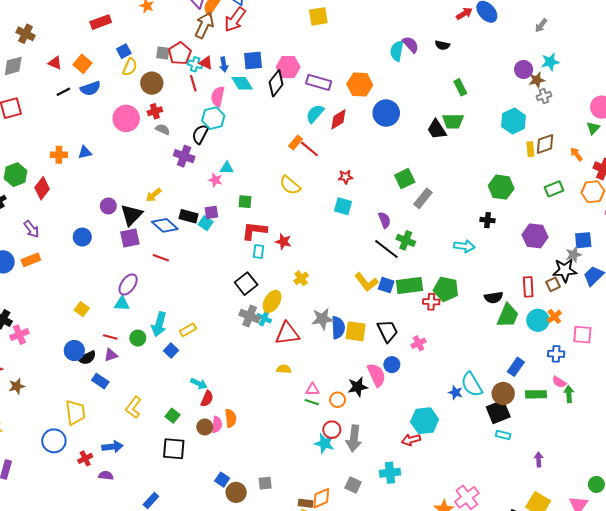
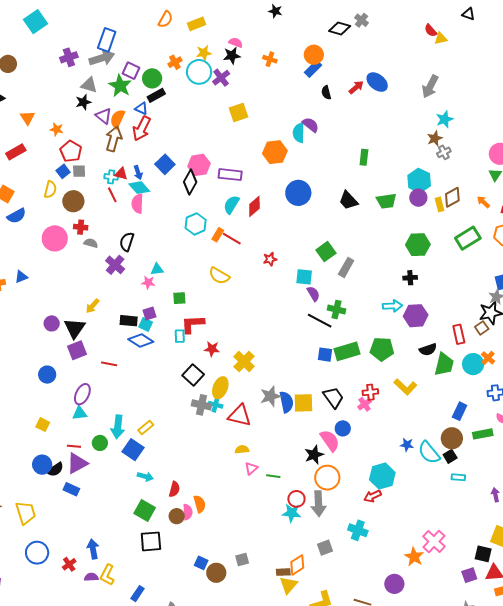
yellow square: (318, 16) -> (238, 113), moved
gray arrow: (541, 25) -> (430, 86), size x1.6
black semicircle: (442, 45) -> (326, 93), moved, turned 72
blue square: (124, 51) -> (63, 171), moved
red pentagon: (180, 53) -> (71, 151), moved
blue square: (253, 61) -> (165, 164), turned -30
purple circle: (524, 69) -> (418, 198), moved
cyan diamond: (242, 83) -> (139, 188), moved
orange hexagon: (360, 84) -> (275, 152), moved
green rectangle: (460, 87) -> (364, 157), turned 42
red cross: (155, 111) -> (81, 227), turned 32
cyan hexagon: (213, 118) -> (196, 224), moved
green trapezoid: (453, 121) -> (386, 201), moved
purple cross: (184, 156) -> (115, 265), turned 30
green rectangle: (554, 189) -> (468, 238), size x1.4
cyan square: (343, 206) -> (304, 277), moved
blue diamond: (165, 225) -> (141, 341), moved
purple hexagon: (535, 236) -> (416, 316), moved
blue circle: (82, 237) -> (47, 375), moved
red star: (283, 242) -> (212, 349), moved
cyan rectangle: (259, 252) -> (180, 336), moved
yellow cross: (301, 278) -> (244, 361), size x1.5
yellow L-shape: (366, 282) -> (405, 387), moved
red cross: (431, 302) -> (370, 392), moved
red triangle: (287, 334) -> (240, 416), turned 30
blue square: (171, 351) -> (133, 450), size x1.5
purple triangle: (111, 355) -> (77, 463), size x1.6
cyan arrow: (199, 384) -> (145, 477), moved
cyan semicircle: (472, 384) -> (429, 453), moved
pink triangle: (313, 390) -> (251, 468), moved, turned -32
orange circle: (338, 400) -> (327, 478), moved, size x1.6
yellow L-shape: (133, 407) -> (107, 575), moved
yellow trapezoid: (75, 412) -> (26, 513), moved
black square: (498, 412) -> (450, 456), size x0.6
green square: (173, 416) -> (145, 511), size x1.5
blue arrow: (113, 447) -> (93, 549), turned -84
cyan cross: (390, 473) -> (358, 530), turned 36
gray square: (353, 485) -> (325, 548), turned -35

